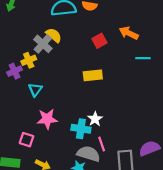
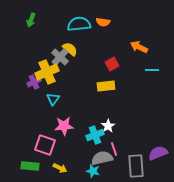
red square: (99, 41) -> (112, 64), moved
yellow cross: (29, 60) -> (47, 72), size x1.6
cyan cross: (81, 129) -> (95, 135), turned -30
pink square: (27, 140) -> (45, 145), size x1.5
gray semicircle: (89, 154) -> (102, 158), turned -30

